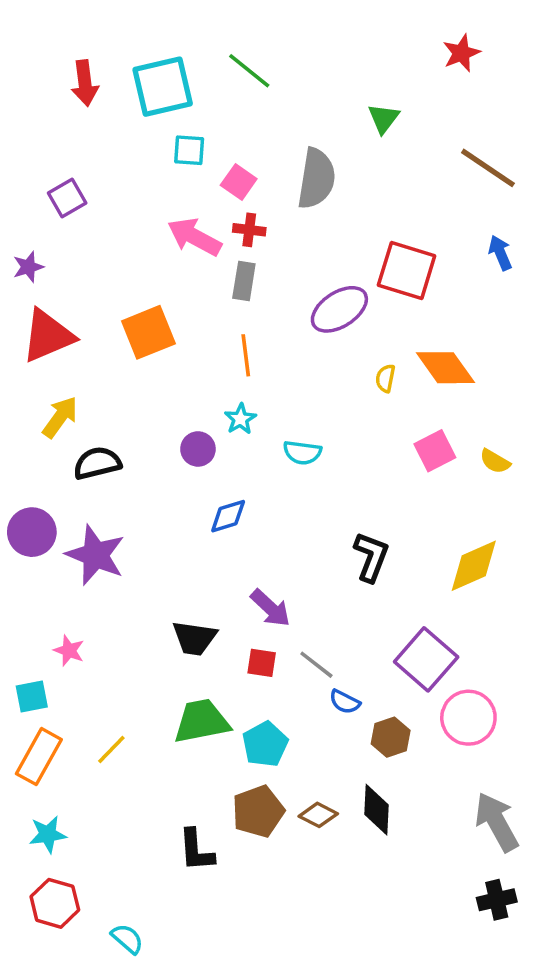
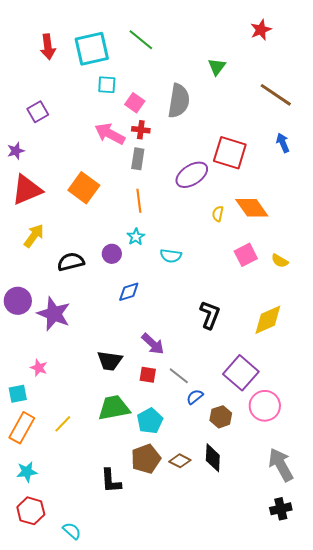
orange square: (148, 332) -> (84, 188), turned -32
black semicircle: (97, 463) -> (71, 262), moved
blue semicircle: (345, 702) -> (195, 397), turned 114

